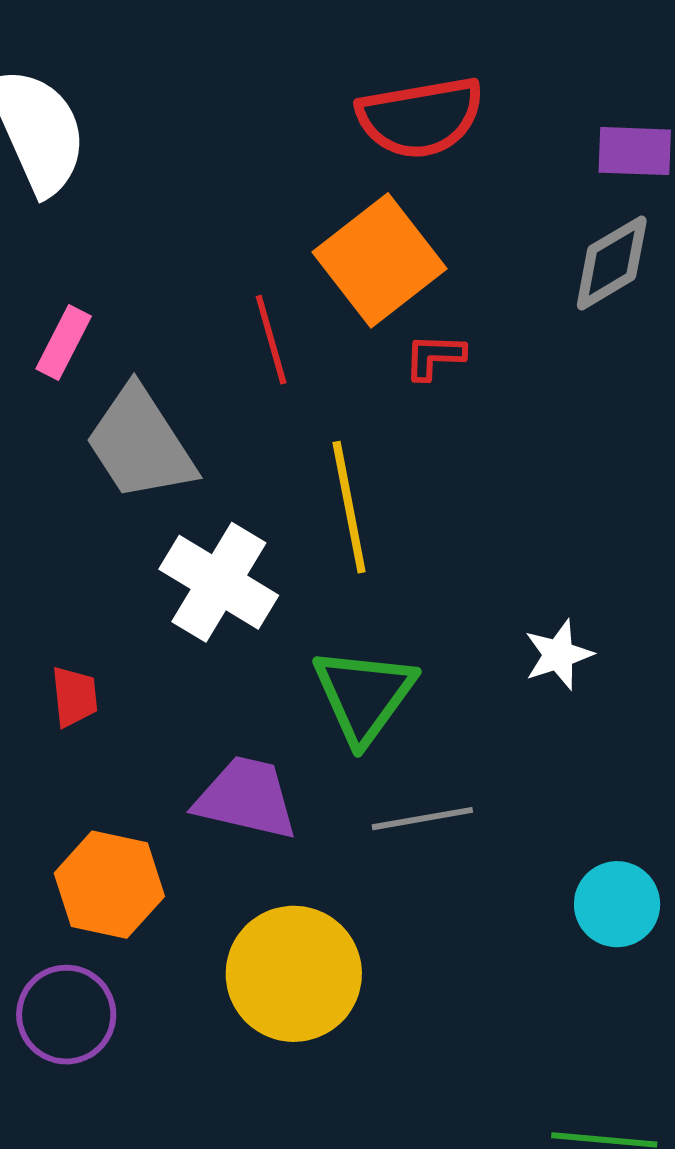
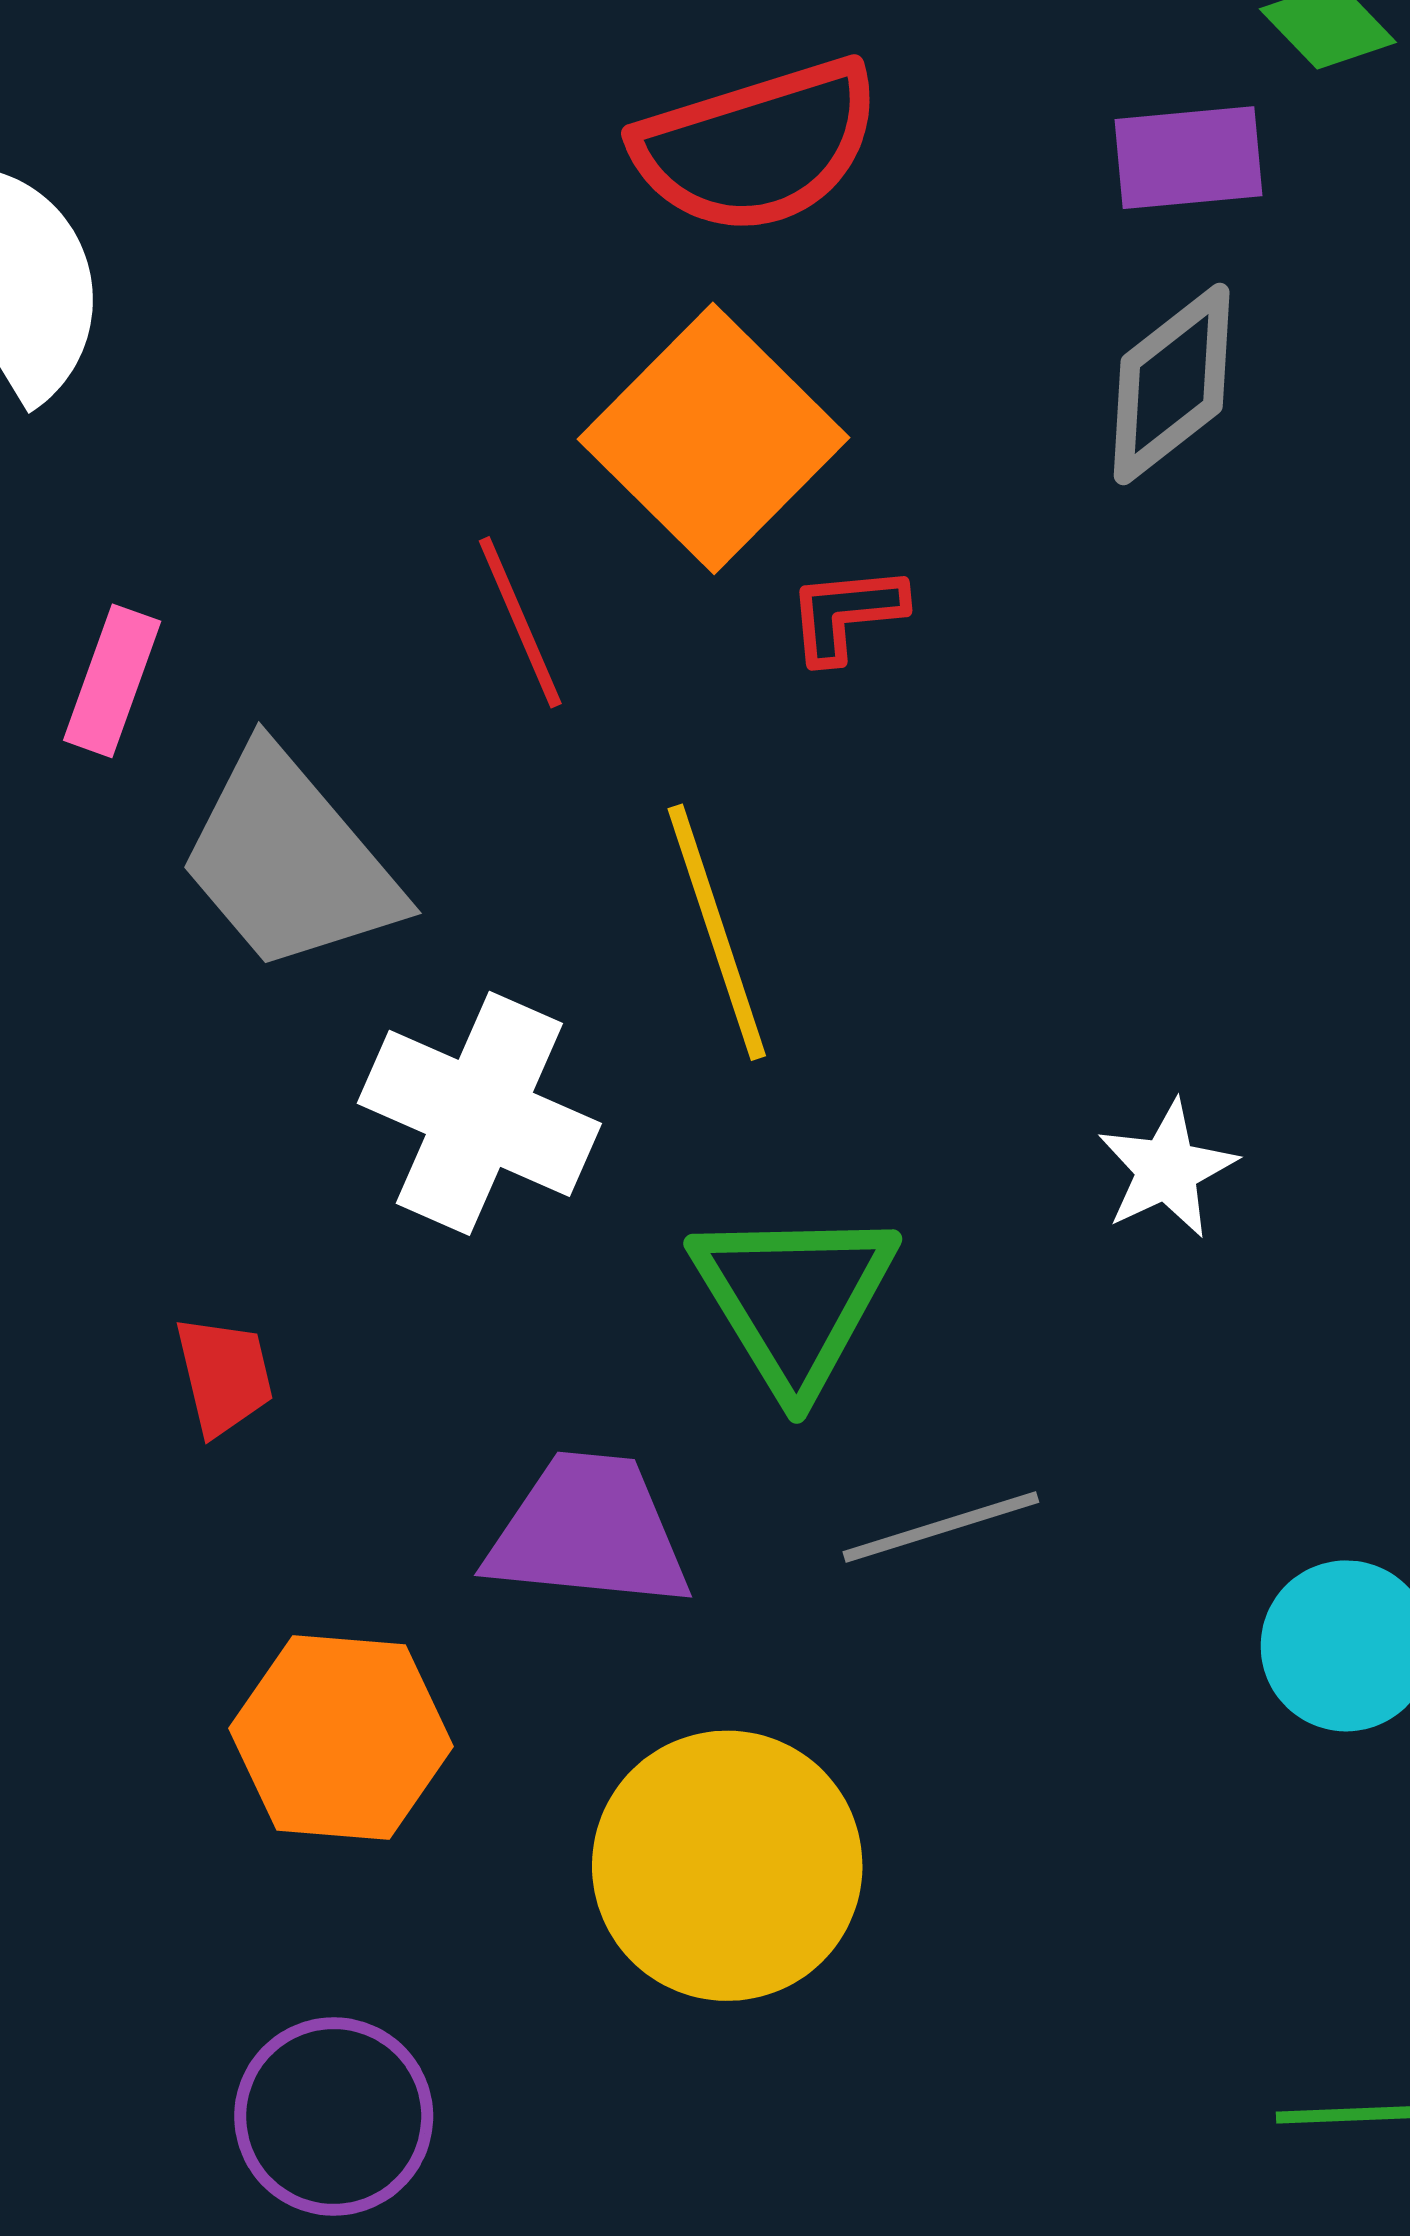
purple circle: (66, 1015) -> (334, 2116), moved

